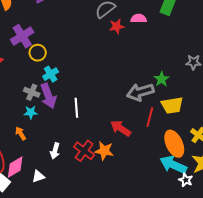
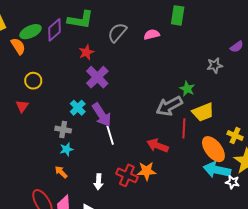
red star: (117, 26) -> (86, 52), moved
purple cross: (22, 36) -> (97, 77), moved
yellow circle: (38, 53) -> (33, 81), moved
purple arrow: (48, 96) -> (102, 115), moved

